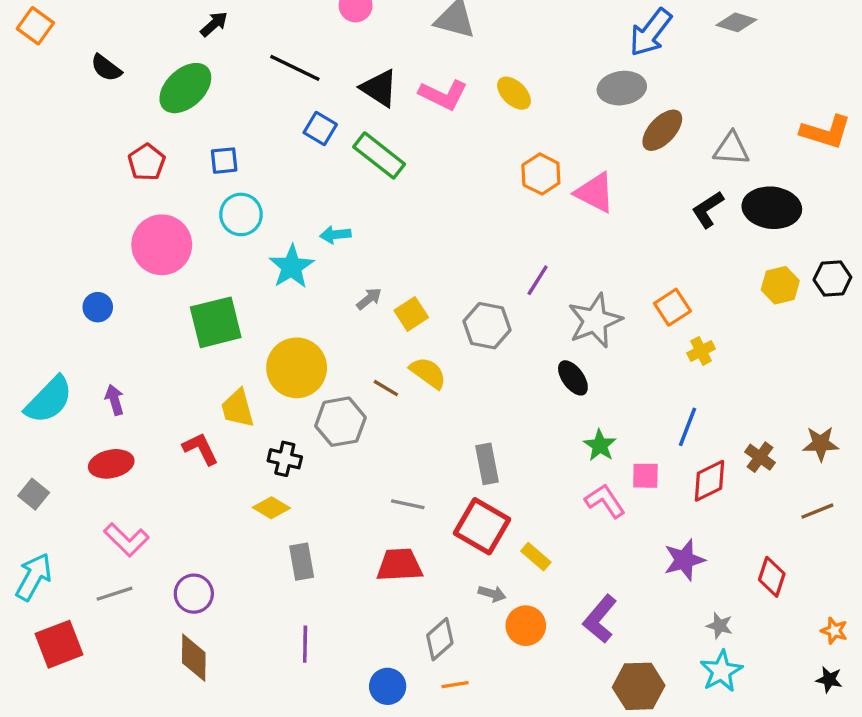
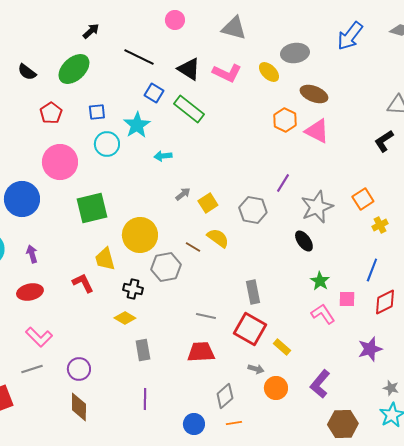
black semicircle: (106, 68) -> (27, 72), moved
gray ellipse: (622, 88) -> (295, 53), moved
brown ellipse: (662, 130) -> (314, 94), moved, turned 68
cyan star: (292, 267) -> (137, 125), moved
blue circle: (98, 307) -> (22, 199), size x2.0

